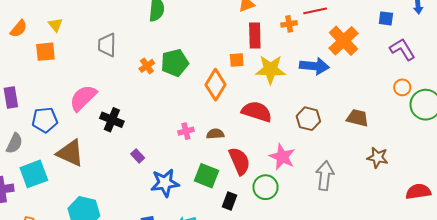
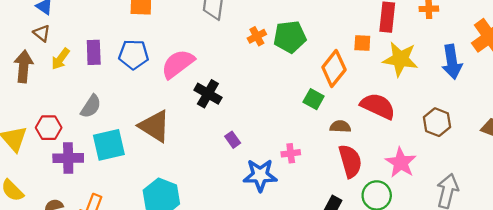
blue arrow: (314, 66) -> (452, 62), turned 68
blue pentagon: (45, 120) -> (134, 54), moved
pink cross: (186, 131) -> (291, 153), moved
brown semicircle: (215, 134) -> (340, 126), moved
green square: (206, 176) -> (314, 99), moved, size x0.7

